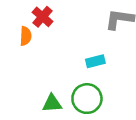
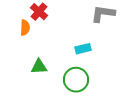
green triangle: (52, 103) -> (39, 67), moved

